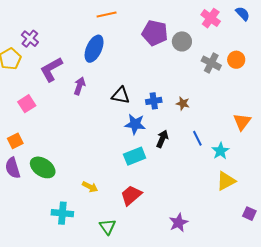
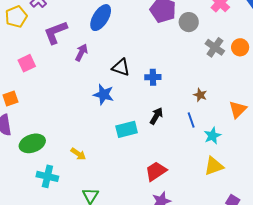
brown star: (183, 103) -> (200, 95), moved
blue star: (135, 124) -> (104, 94), moved
green ellipse: (43, 167) -> (32, 143), moved, turned -60
red trapezoid: (131, 195) -> (156, 171), moved

